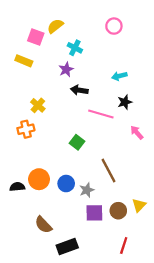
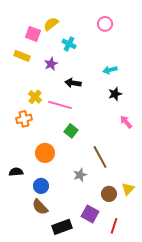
purple star: (66, 70) -> (51, 64), moved
pink line: (101, 114) -> (60, 105), moved
orange circle: (39, 179) -> (45, 153), moved
blue circle: (66, 184) -> (41, 186), moved
purple square: (94, 213) -> (90, 214), moved, turned 30

